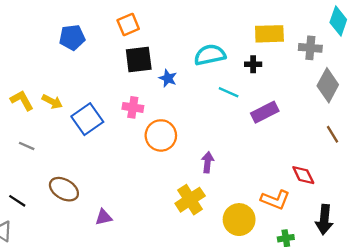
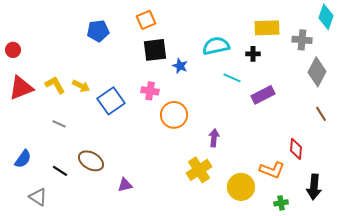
red diamond: (303, 175) -> (296, 149), turned 30
black line: (17, 201) -> (60, 171), moved

